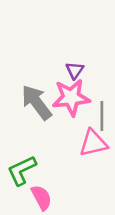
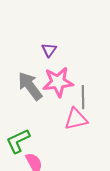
purple triangle: (75, 70) -> (49, 50), moved

